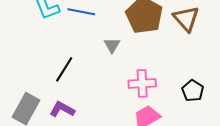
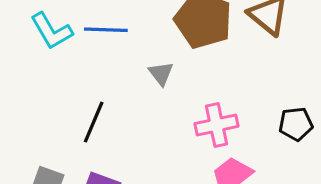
black pentagon: (193, 91) -> (296, 124), turned -30

